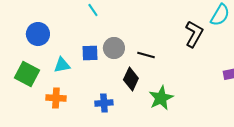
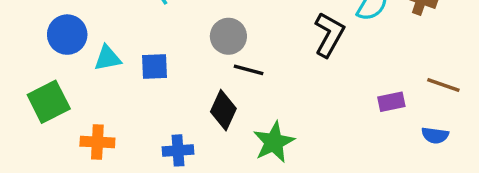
gray circle: (114, 48) -> (228, 36), moved
cyan triangle: (62, 65) -> (107, 58), moved
green square: (27, 74) -> (49, 102), turned 35

